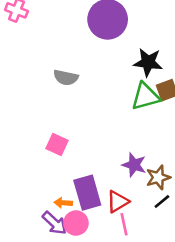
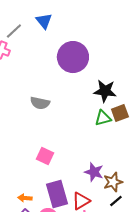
green triangle: (146, 96) -> (103, 118), size x0.7
pink square: (57, 145) -> (45, 156), moved
orange arrow: (63, 203) -> (25, 198), moved

